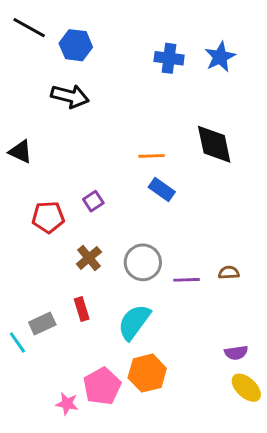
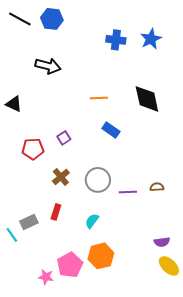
blue hexagon: (76, 45) -> (52, 19), moved
orange line: (152, 156) -> (99, 98), moved
red rectangle: (82, 309) -> (56, 212), turned 35
cyan semicircle: (134, 322) -> (92, 221), size x0.6

